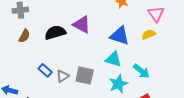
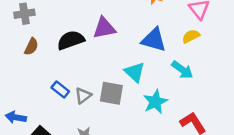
purple triangle: (82, 25) -> (104, 28), turned -36
cyan triangle: (113, 59) -> (135, 72), moved, turned 30
cyan arrow: (141, 71) -> (182, 70), moved

